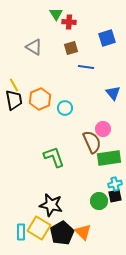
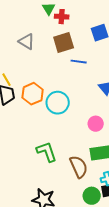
brown square: (71, 48) -> (64, 43), size x1.5
cyan circle: (65, 108) -> (58, 103), size x1.5
brown semicircle: (92, 142) -> (79, 167), moved

